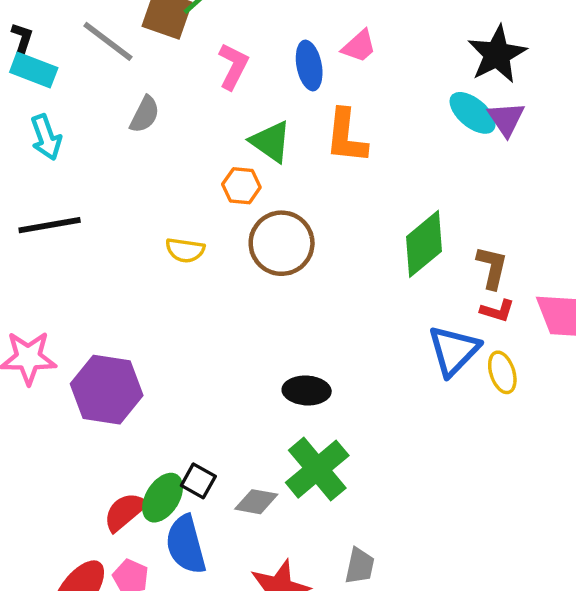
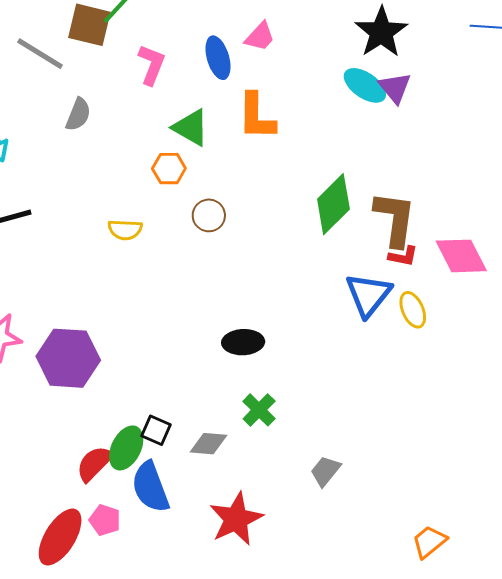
brown circle: (282, 243) -> (209, 215), size x0.6
brown L-shape: (492, 267) -> (395, 219), size x1.5
green cross: (317, 469) -> (259, 410), size x0.6
gray trapezoid: (360, 566) -> (325, 471), moved, turned -148

